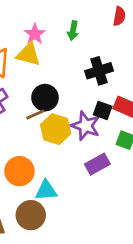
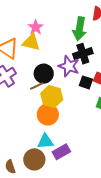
green arrow: (73, 31) -> (80, 29), moved, size x1.6
purple star: (86, 126) -> (69, 66), moved
purple rectangle: (97, 164) -> (61, 152), moved
orange circle: (19, 171) -> (48, 114), moved

